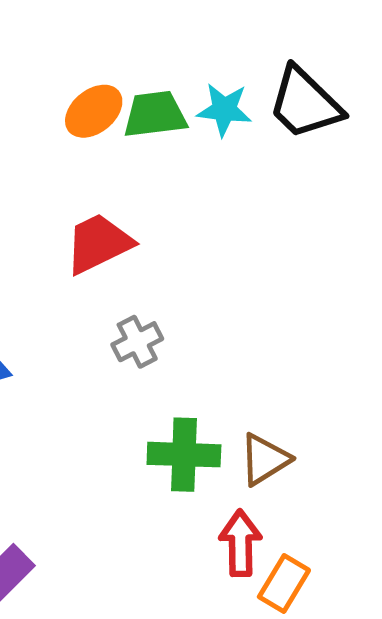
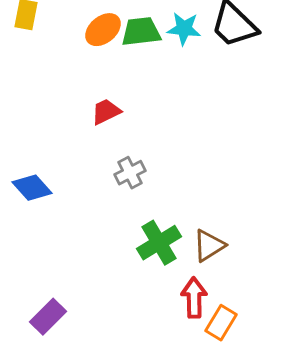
red trapezoid: (99, 243) -> (106, 112), size x0.7
green cross: (184, 455) -> (159, 243), turned -33

